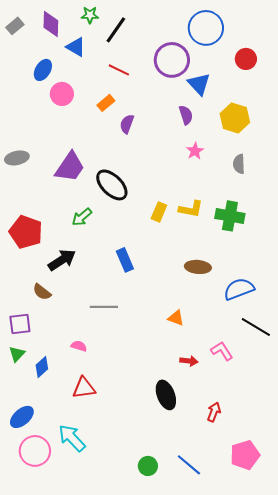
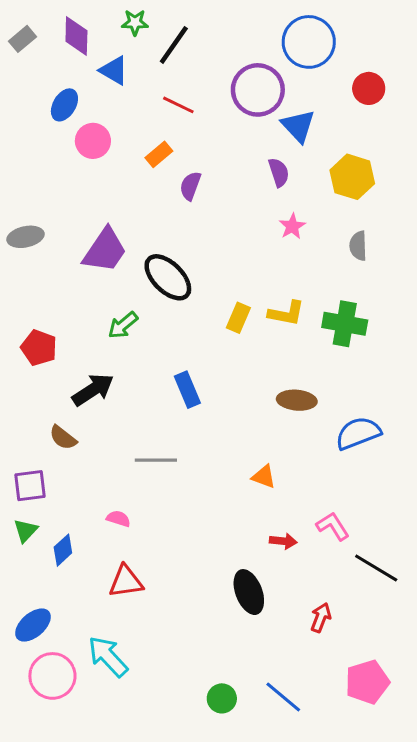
red pentagon: (26, 232) -> (39, 348), size x0.7
black line: (256, 327) -> (376, 568), moved

